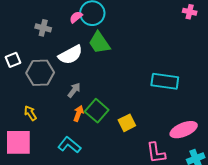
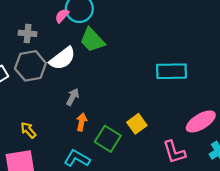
gray hexagon: (40, 73) -> (30, 66), moved
green square: (97, 111) -> (108, 139), moved

